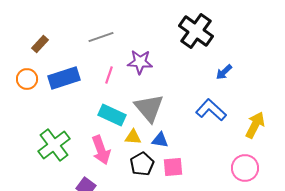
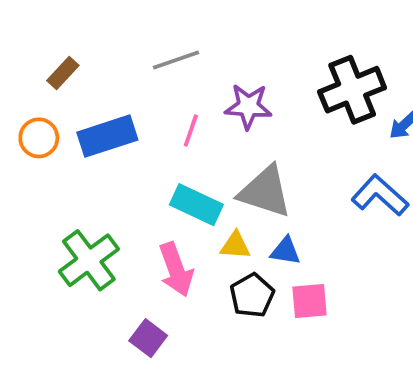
black cross: (196, 31) -> (352, 90), moved, turned 32
gray triangle: (149, 108) -> (265, 192), turned -32

